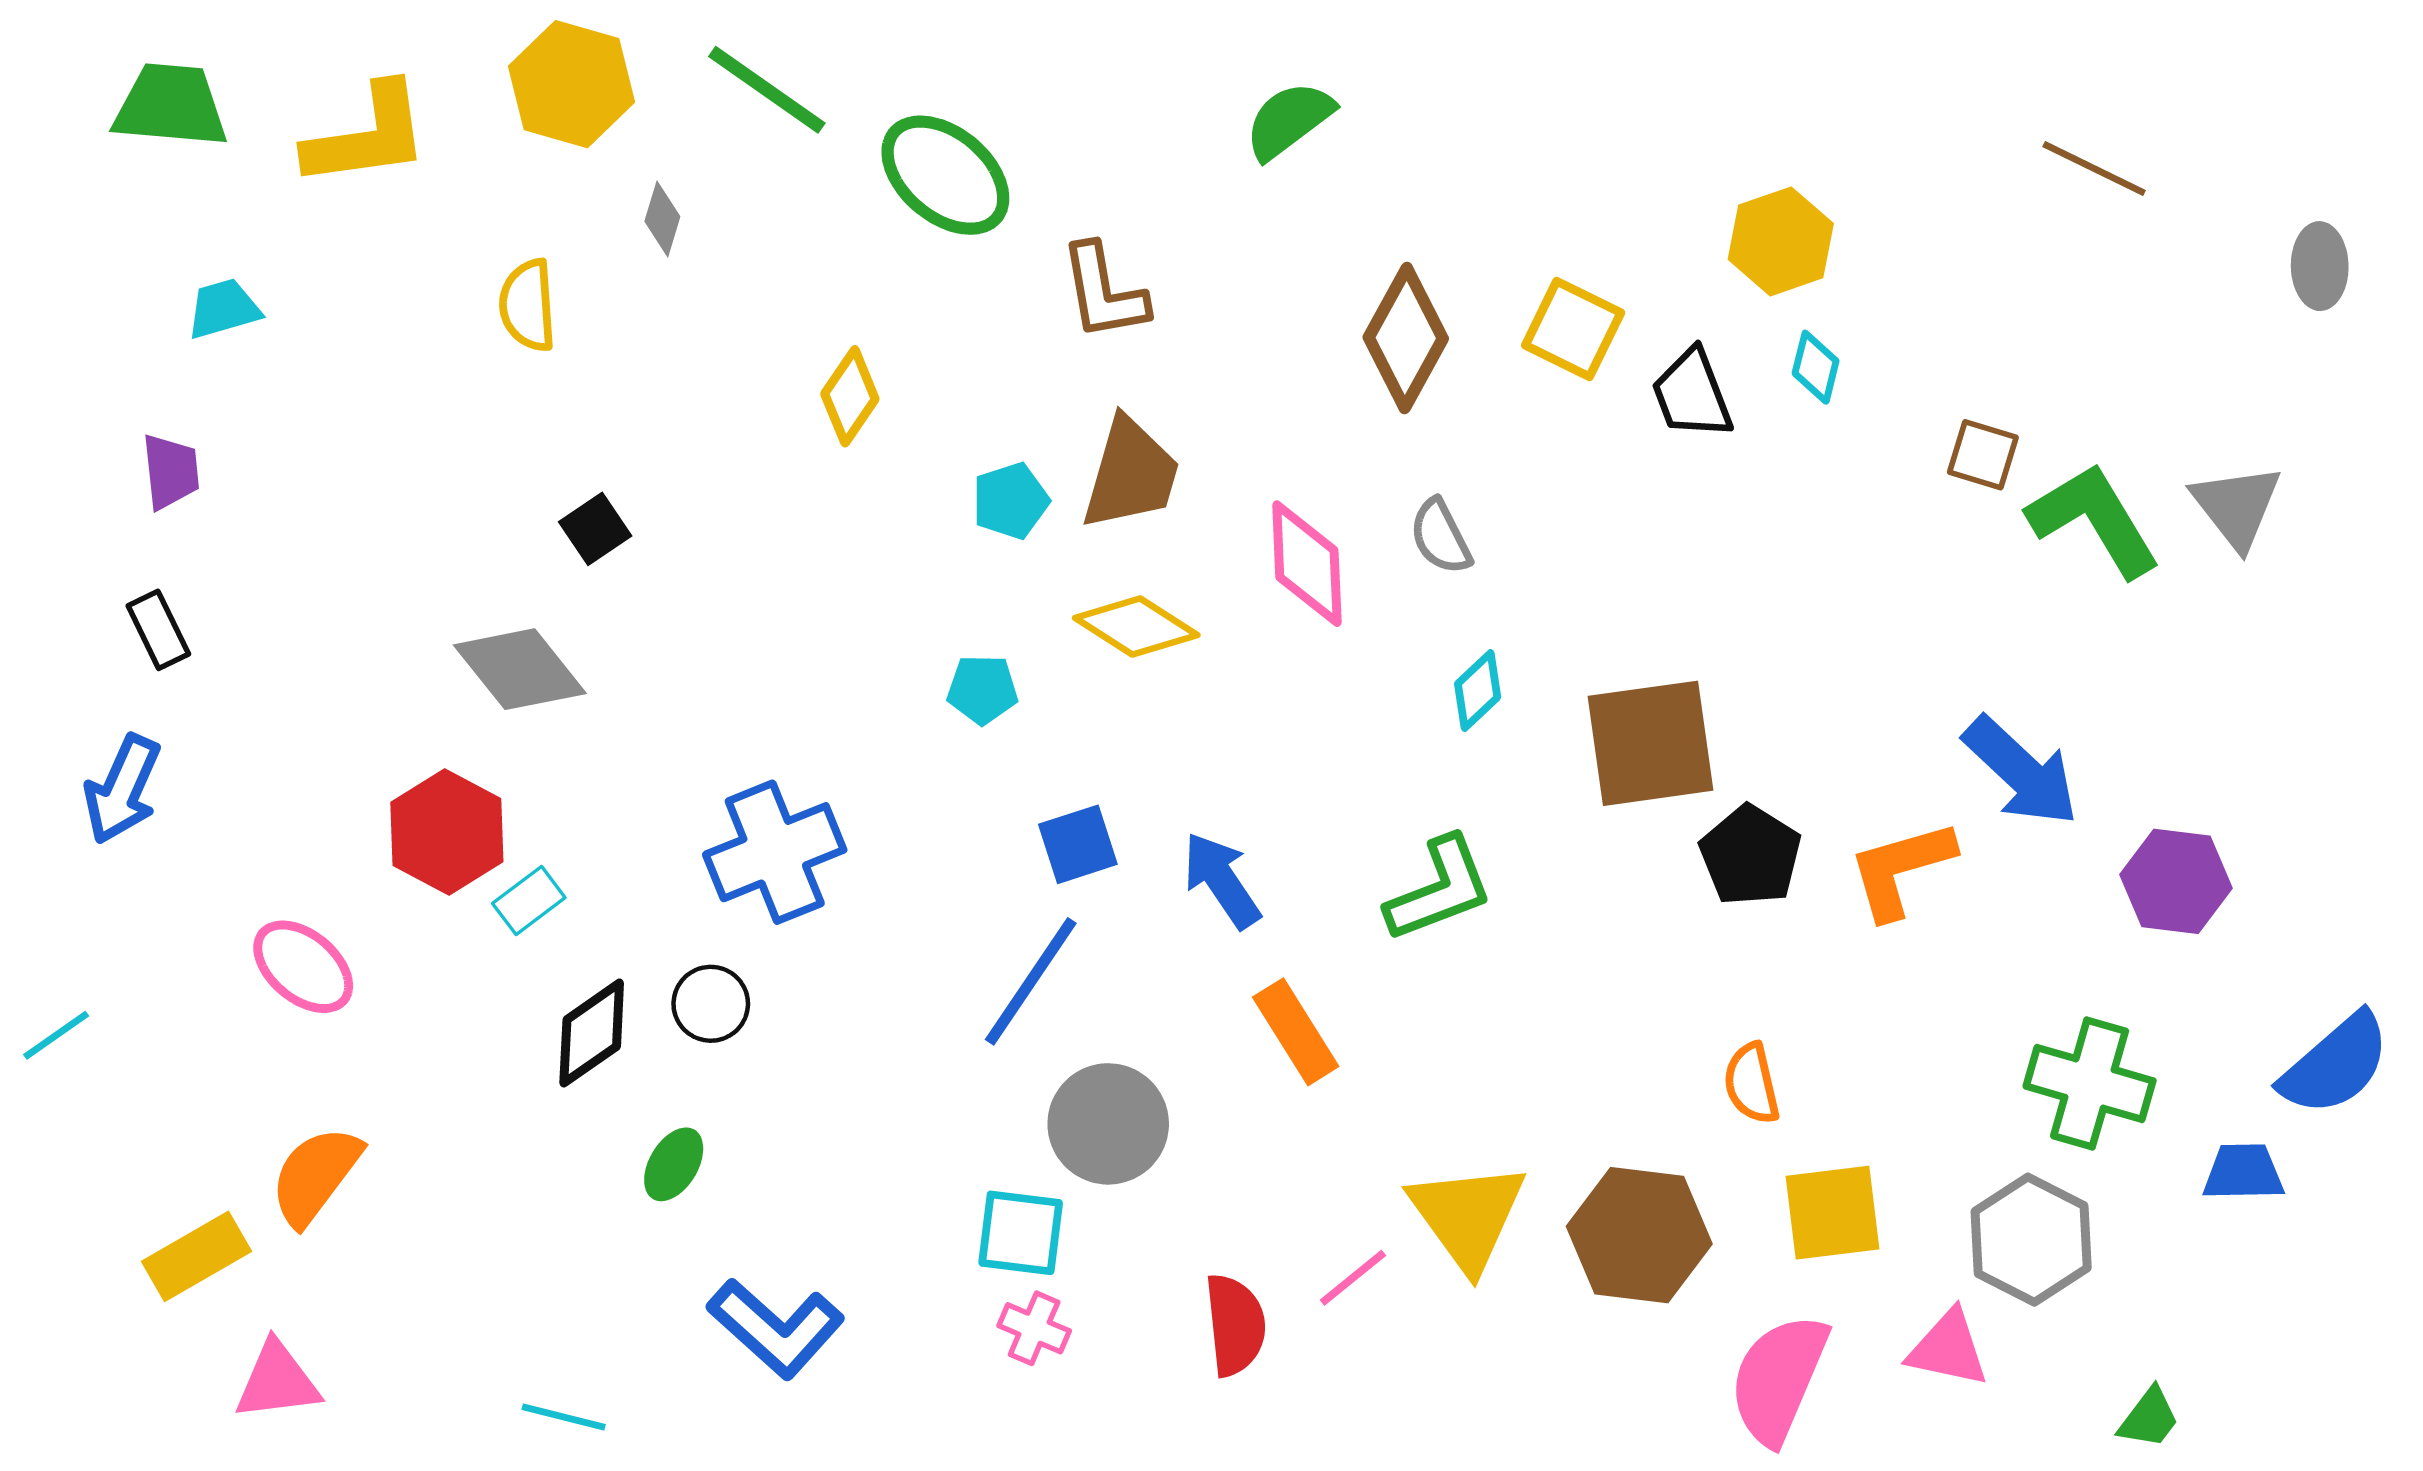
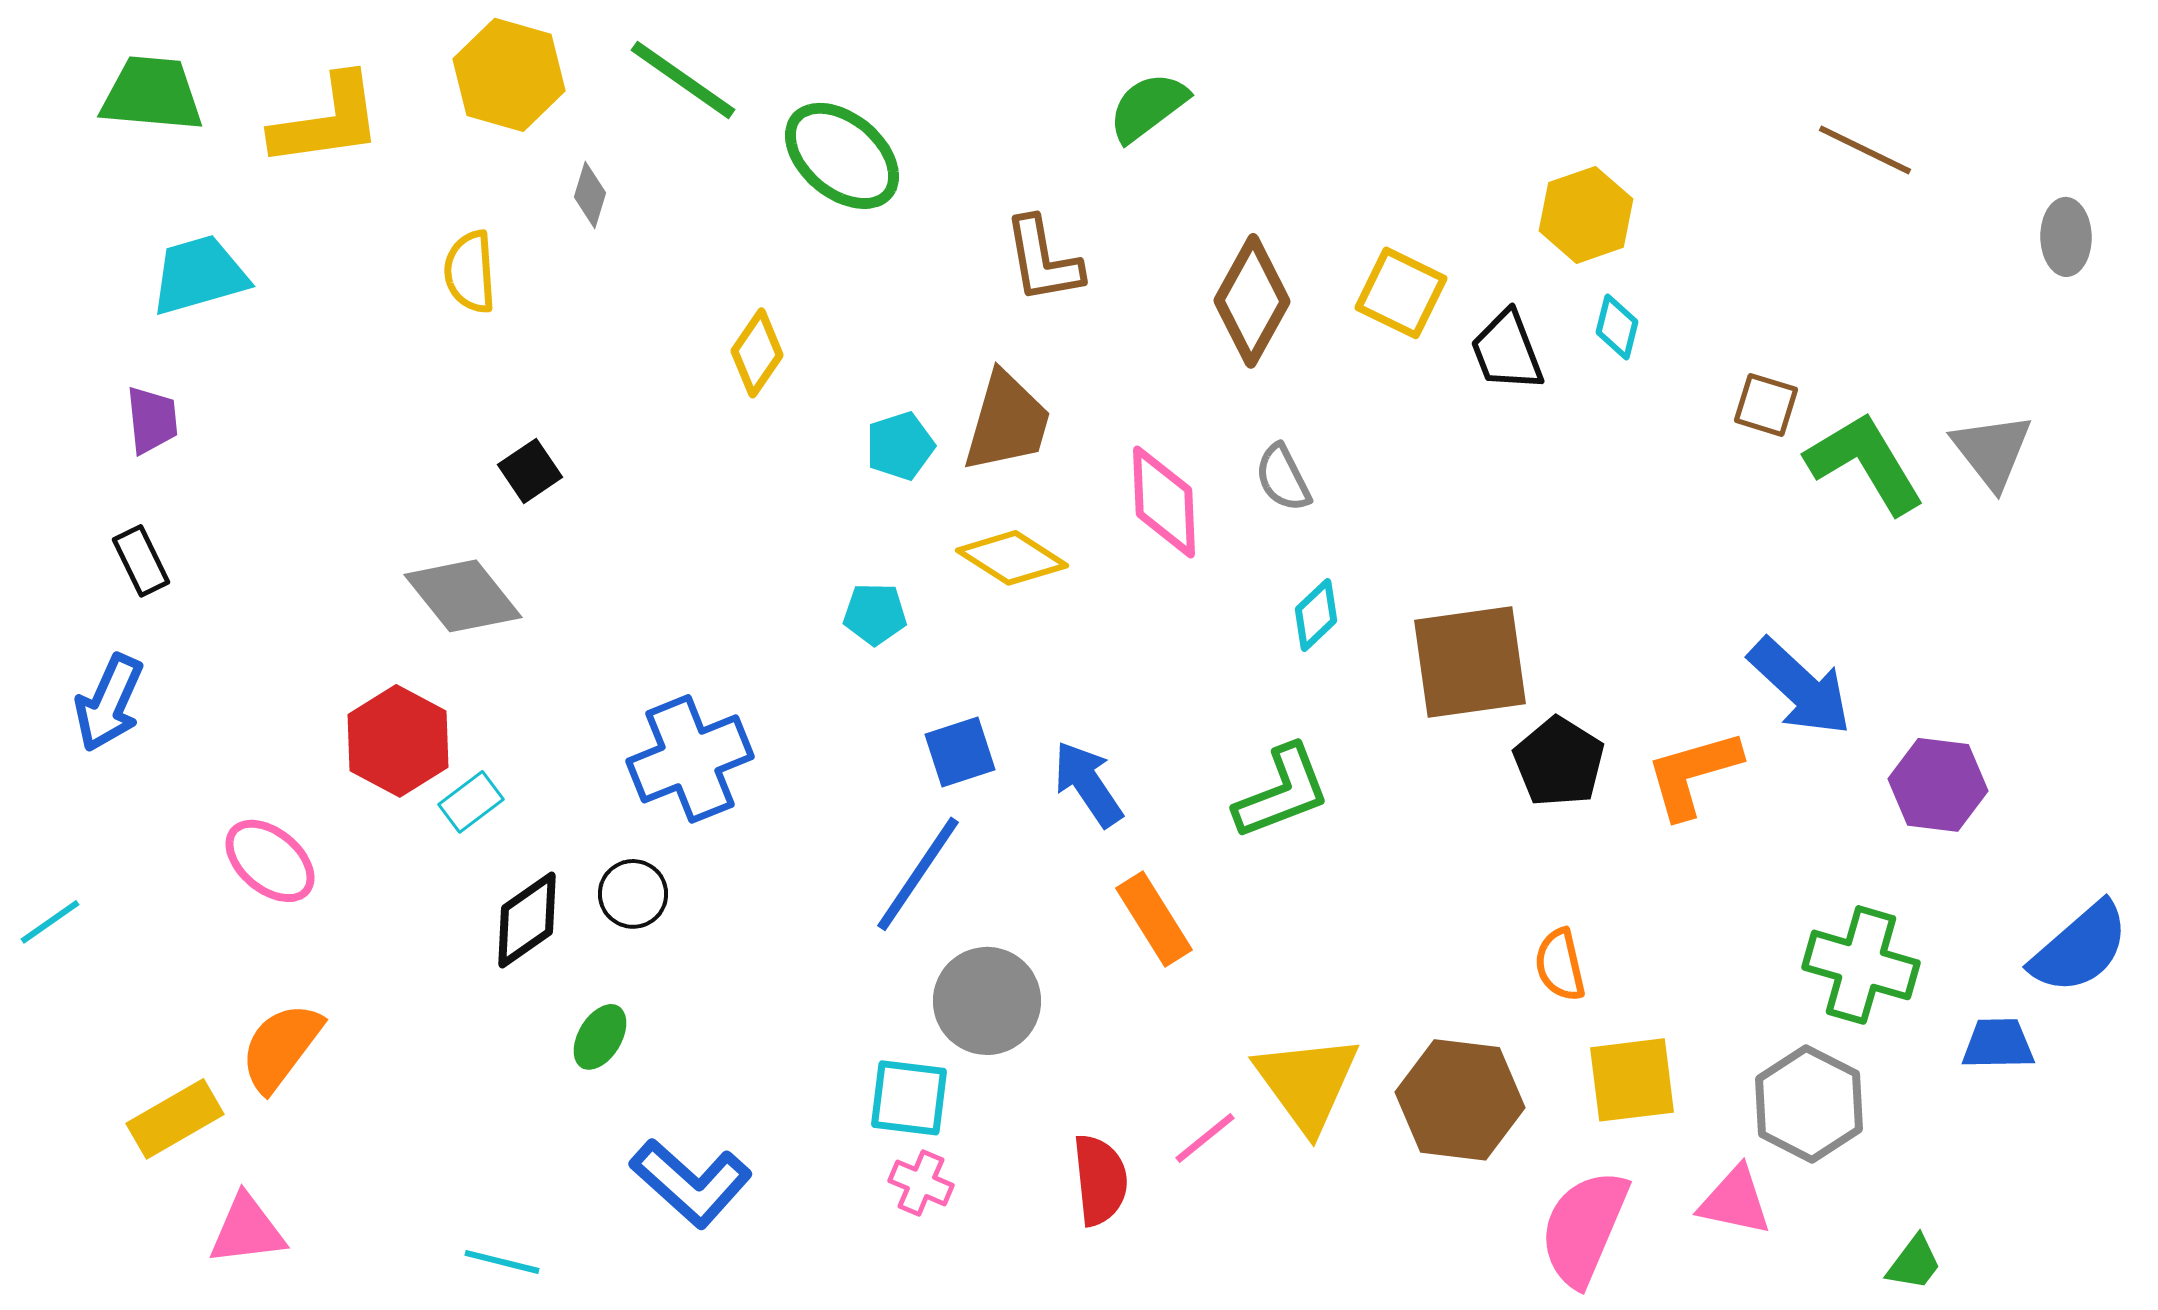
brown L-shape: (1104, 292) -> (1043, 260), moved
cyan trapezoid: (223, 309) -> (199, 275), size x1.5

